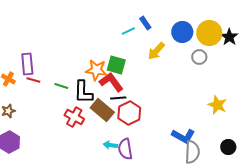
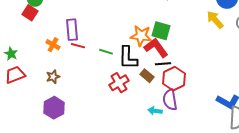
yellow arrow: (156, 51) -> (215, 20), moved, turned 96
brown rectangle: (102, 110) -> (147, 76), size x0.6
red cross: (74, 117) -> (119, 83), turned 30
purple semicircle: (125, 149) -> (170, 100), moved

